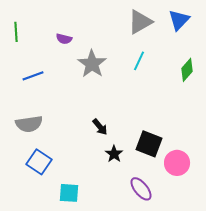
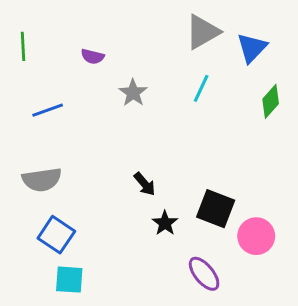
blue triangle: (179, 20) -> (252, 48), moved
gray star: (92, 64) -> (133, 93), size x0.7
cyan square: (69, 193) -> (69, 280), moved

